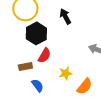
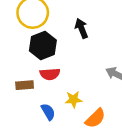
red semicircle: (44, 55) -> (50, 74), turned 49
blue semicircle: (37, 85) -> (48, 112), moved

